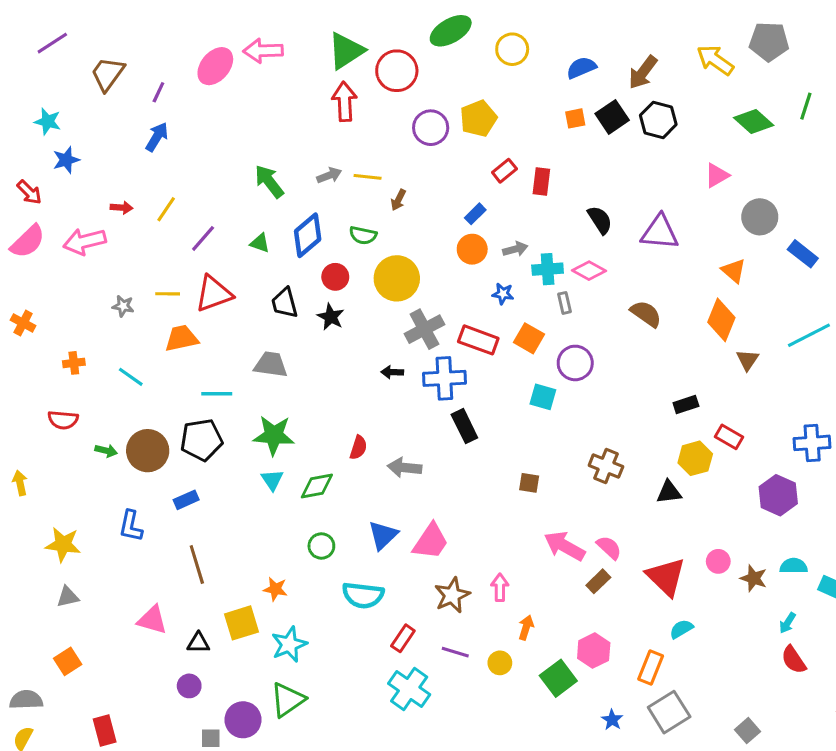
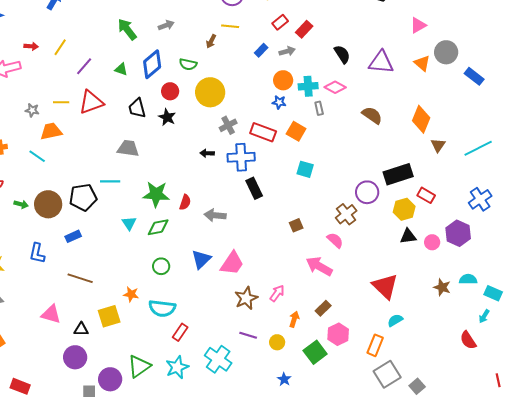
yellow line: (368, 177) -> (230, 26), moved
red rectangle: (541, 181) -> (304, 29), turned 36
orange circle: (472, 249) -> (283, 80), moved
gray arrow: (515, 249) -> (287, 51), moved
orange triangle: (734, 271) -> (422, 63), moved
gray cross: (424, 329) -> (228, 125), size x0.7
cyan line: (809, 335) -> (478, 148), moved
orange trapezoid: (181, 338) -> (51, 131), moved
purple circle: (575, 363) -> (367, 192), moved
cyan line: (217, 394) -> (110, 181), moved
black rectangle: (686, 404) -> (398, 174), size x1.8
green star: (274, 435) -> (156, 194), moved
blue cross: (812, 443) -> (480, 199), turned -30
brown cross: (606, 466) -> (346, 214), turned 30
brown square: (529, 483) -> (296, 225), turned -32
black triangle: (669, 492) -> (408, 236), moved
pink semicircle: (609, 548) -> (335, 240), moved
pink circle: (718, 561) -> (432, 242), moved
brown line: (197, 564) -> (80, 278), turned -55
brown rectangle: (598, 581) -> (323, 308), moved
pink arrow: (500, 588) -> (277, 293), turned 36
cyan semicircle: (363, 595) -> (162, 308), moved
cyan arrow: (787, 623) -> (484, 316), moved
red rectangle: (403, 638) -> (180, 332), moved
cyan star: (289, 644) -> (177, 367), moved
purple circle: (189, 686) -> (75, 357), size x1.5
blue star: (612, 720) -> (284, 379), moved
red rectangle: (105, 731) -> (20, 386), turned -54
gray square: (747, 731) -> (417, 386), moved

